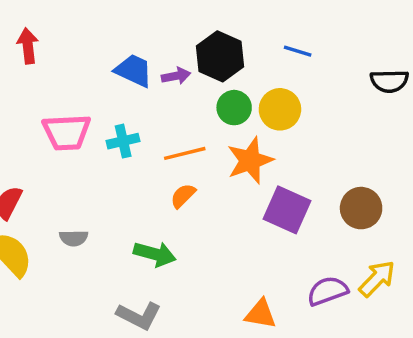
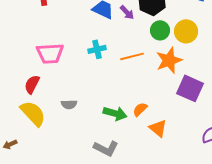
purple arrow: (176, 76) -> (127, 12), turned 56
pink trapezoid: (67, 132) -> (50, 53), moved
orange semicircle: (183, 196) -> (140, 109), moved
orange triangle: (261, 314) -> (158, 128), moved, turned 30

